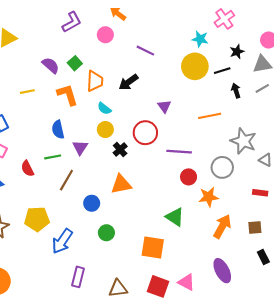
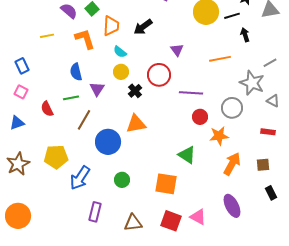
gray line: (262, 88) -> (270, 63), moved
blue circle: (92, 203) -> (108, 142), size x1.6
green circle: (106, 233) -> (122, 180), moved

